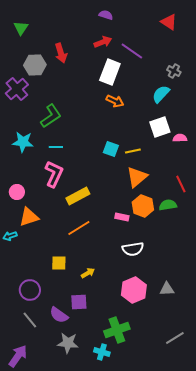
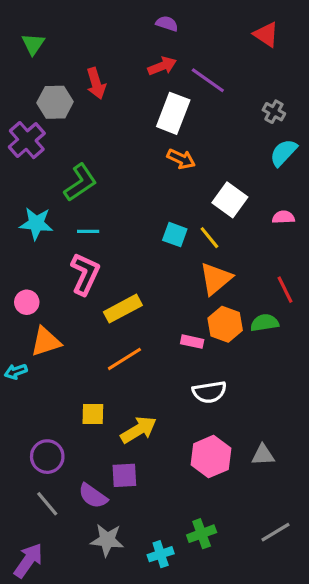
cyan semicircle: (161, 94) -> (283, 153), moved
white square: (160, 127) -> (230, 200), moved, turned -35
yellow line: (133, 151) -> (209, 238), turned 63
yellow arrow: (88, 273) -> (139, 430), size x1.6
green cross: (117, 330) -> (202, 534), moved, size x0.7
cyan cross: (102, 352) -> (161, 554), turned -35

